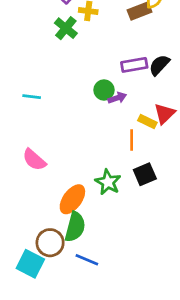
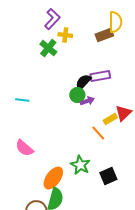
black semicircle: (159, 65) -> (83, 82), moved
yellow rectangle: (147, 122) -> (110, 119), turned -56
orange line: (132, 140) -> (98, 133), turned -42
black square: (145, 174) -> (108, 176), moved

